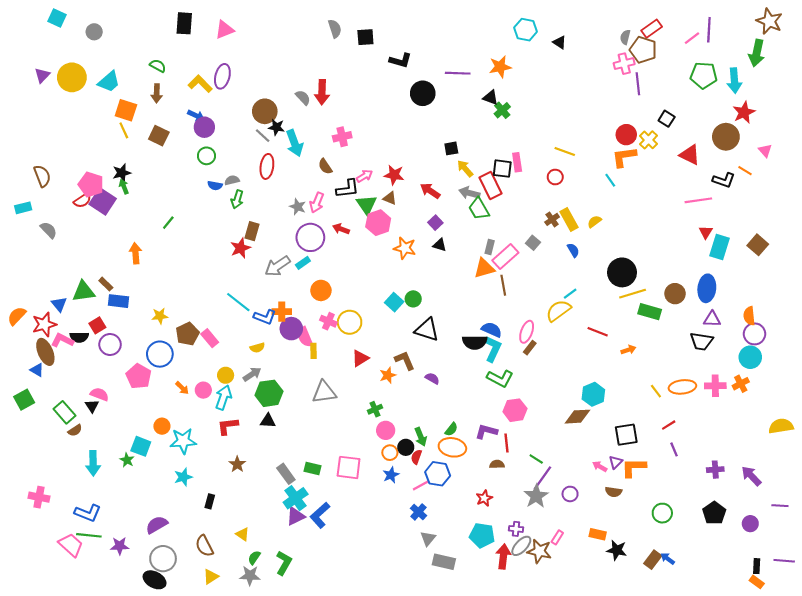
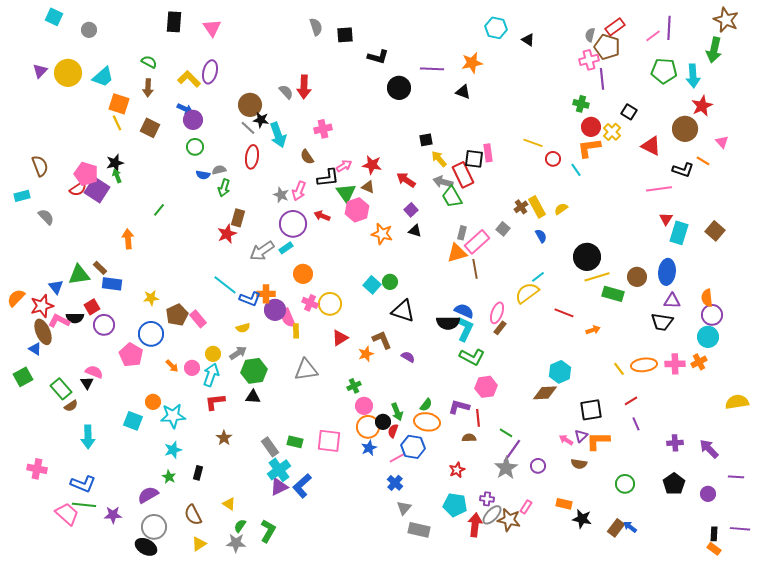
pink triangle: (225, 30) -> (212, 28), turned -42
green cross: (502, 110) -> (581, 104), moved, turned -35
red circle: (555, 177) -> (553, 159), moved
orange circle: (390, 453) -> (368, 427), size x1.5
green star: (127, 460) -> (169, 477), moved

